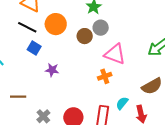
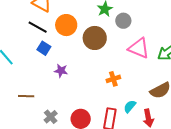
gray circle: (101, 28) -> (123, 21), moved
brown circle: (85, 36) -> (95, 38), size x1.5
pink triangle: (115, 54) -> (139, 48), moved

